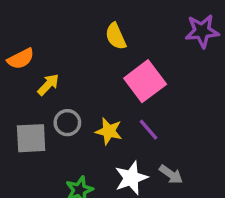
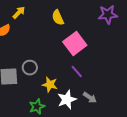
yellow arrow: (48, 85) -> (19, 13), moved
yellow star: (109, 131) -> (50, 85), moved

